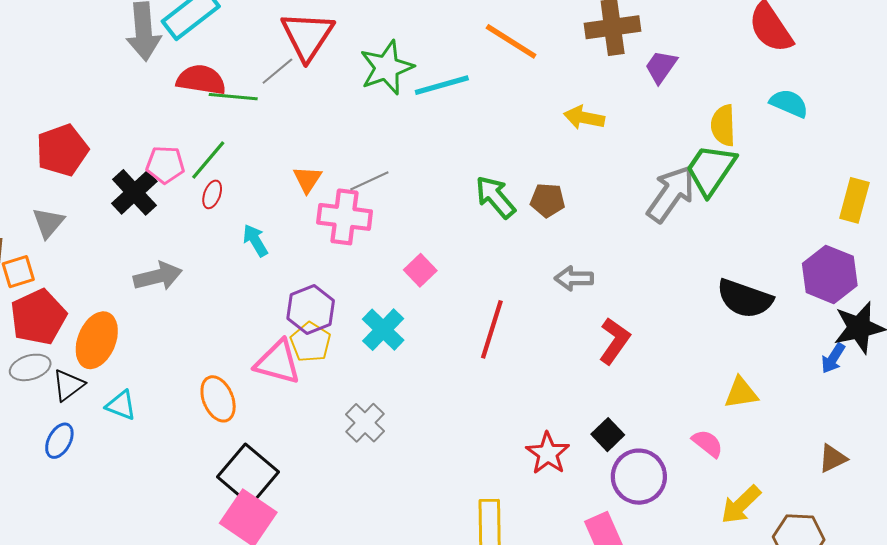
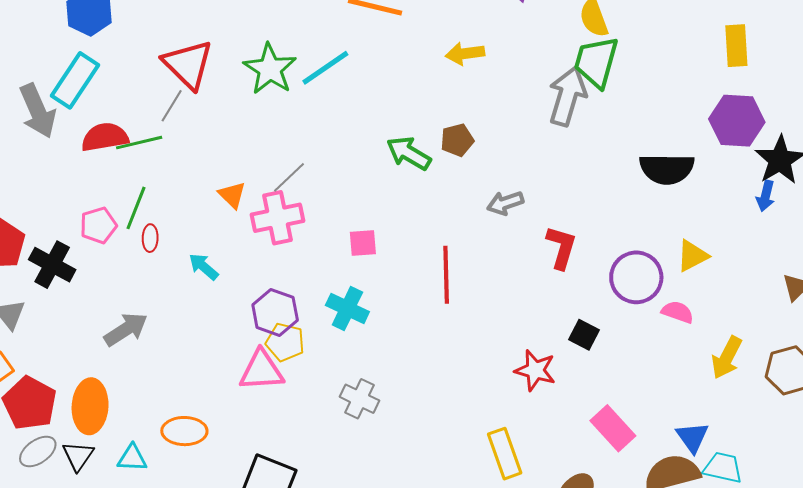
black cross: (134, 192) -> (52, 265), moved
pink square: (420, 270) -> (363, 243), turned -32
orange ellipse: (218, 399) -> (184, 431), moved, turned -48
purple circle: (639, 477) -> (636, 277), moved

